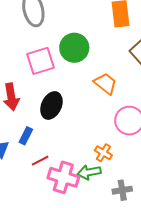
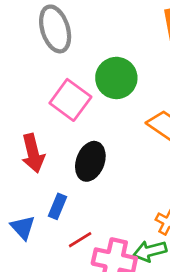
pink square: (41, 61) -> (70, 100), turned -32

